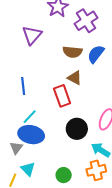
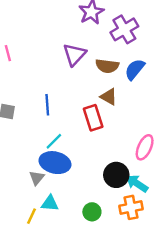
purple triangle: (32, 35) -> (74, 55), moved
black circle: (77, 129) -> (116, 175), moved
cyan triangle: (28, 169) -> (50, 203), turned -42

